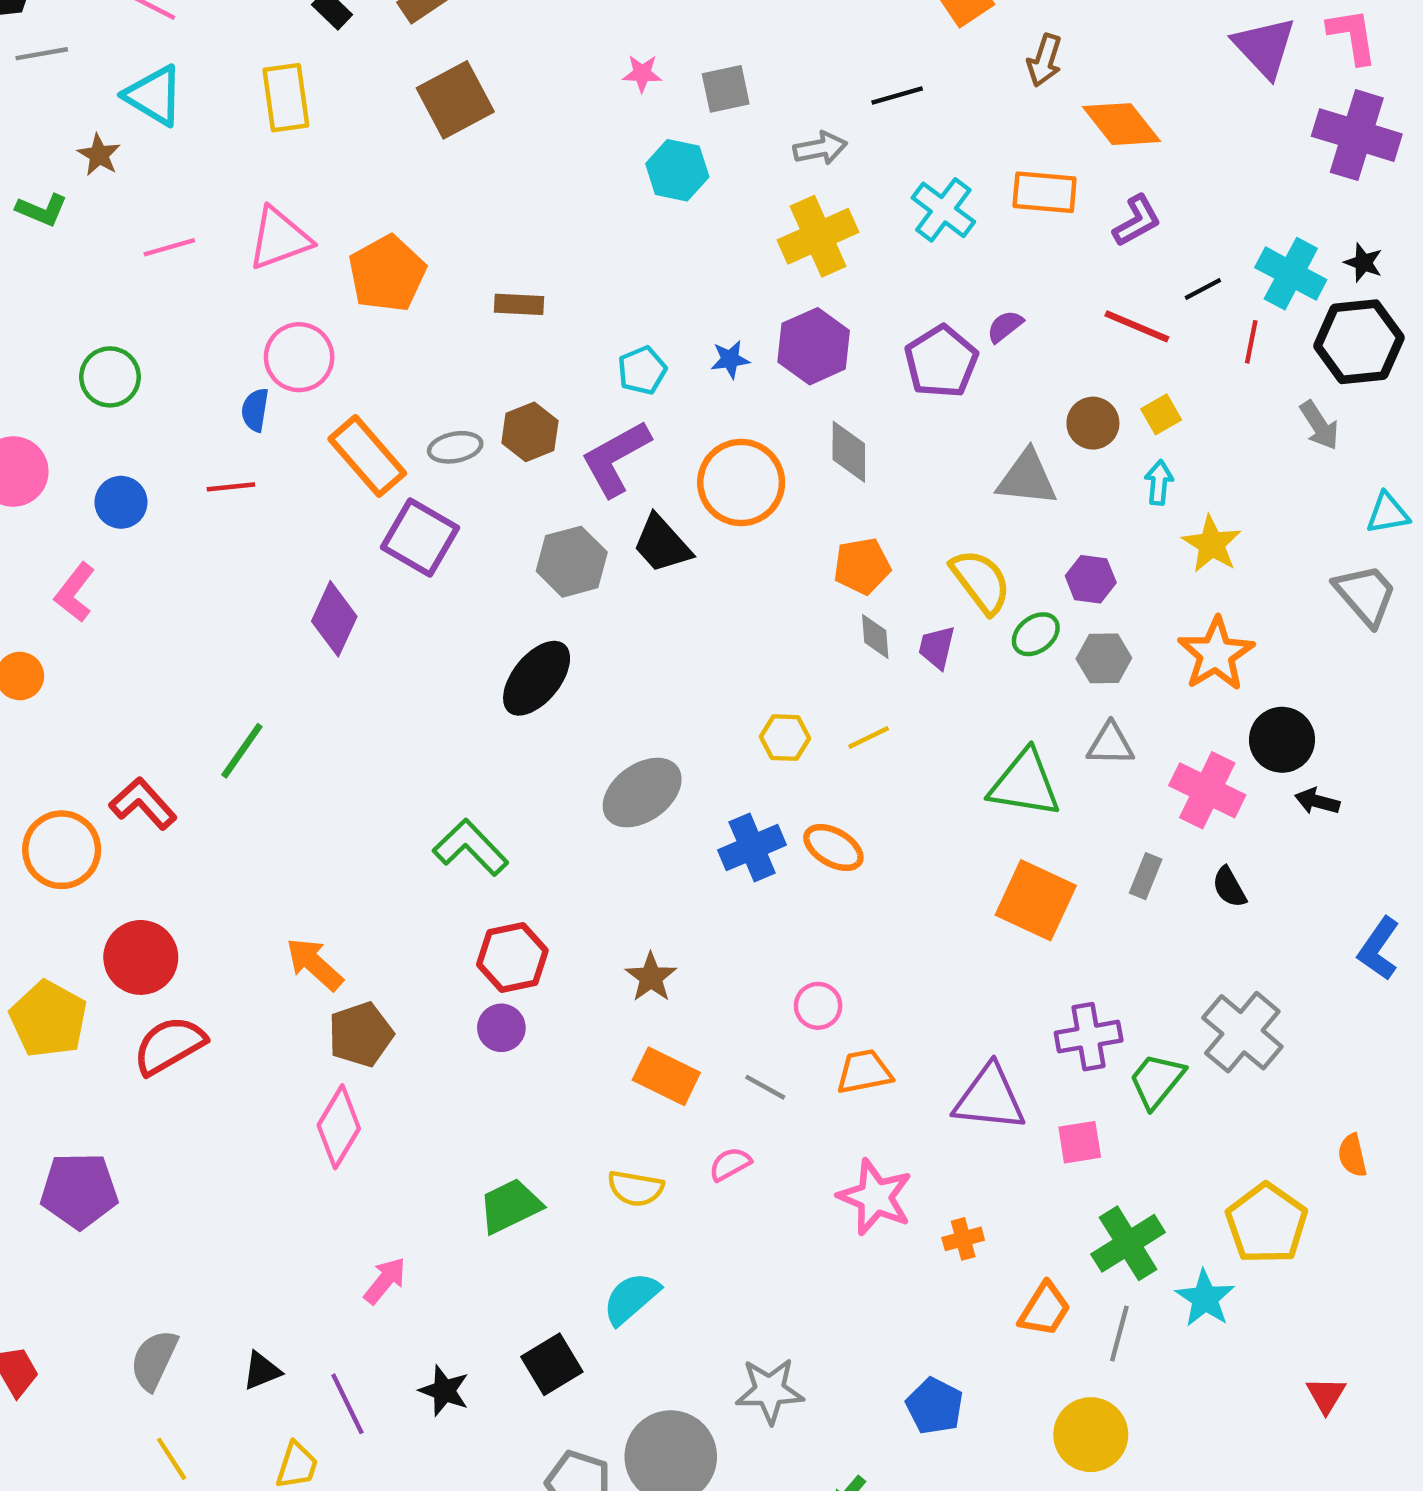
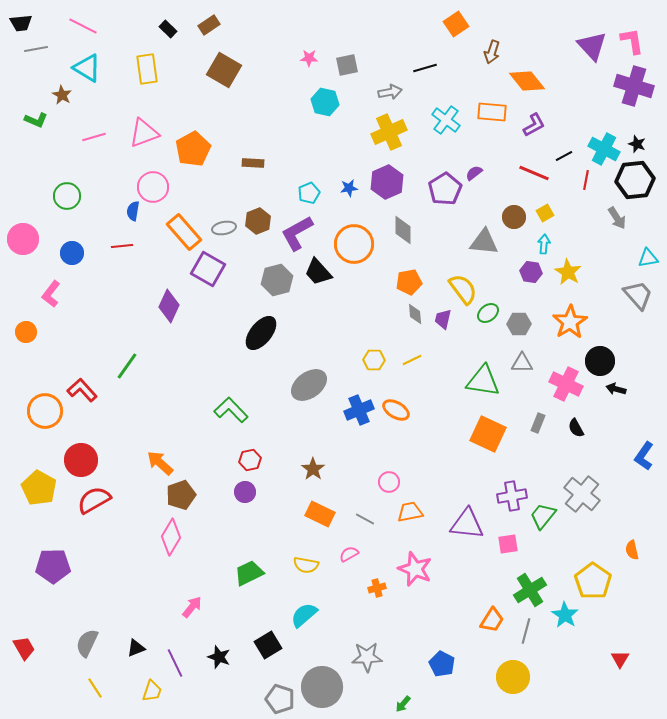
brown square: (455, 100) -> (224, 70), turned -32
purple hexagon: (1091, 579) -> (531, 272), moved
red hexagon: (512, 957) -> (250, 460), size x0.7
orange cross: (963, 1239) -> (377, 588), moved

